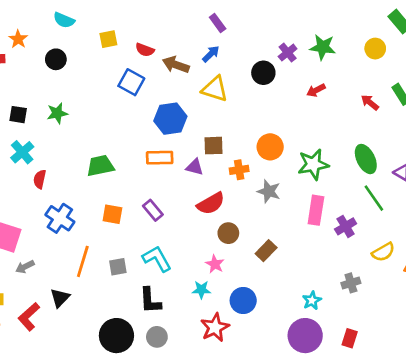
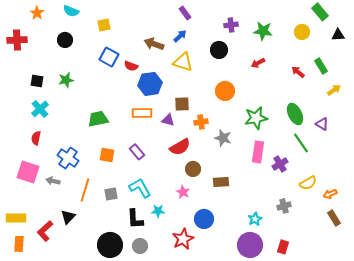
orange star: (18, 39) -> (37, 13), moved
red semicircle: (145, 50) -> (131, 66), moved
purple cross: (288, 53) -> (231, 25), moved, turned 32
blue square: (131, 82) -> (109, 57), moved
orange circle: (270, 147) -> (225, 91), moved
red semicircle: (40, 179) -> (36, 138), moved
brown rectangle: (266, 251) -> (221, 182), turned 42
gray arrow: (25, 267) -> (53, 181), moved, turned 40
cyan star: (201, 290) -> (158, 211), moved

